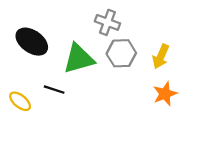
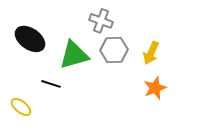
yellow ellipse: (20, 101) -> (21, 107), moved

